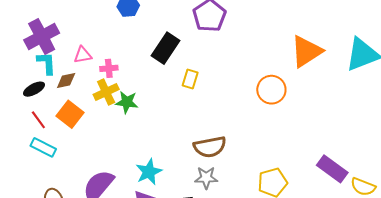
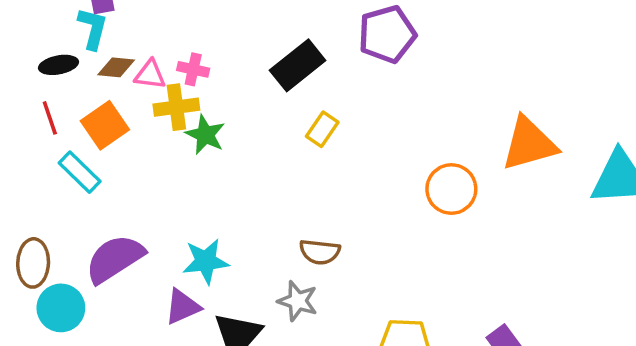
pink triangle: (83, 55) -> (150, 75), moved
cyan rectangle: (43, 147) -> (80, 172), moved
brown semicircle: (210, 147) -> (320, 252), size x0.7

